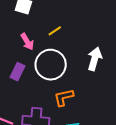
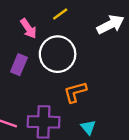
white arrow: (95, 59) -> (110, 24), moved, turned 50

